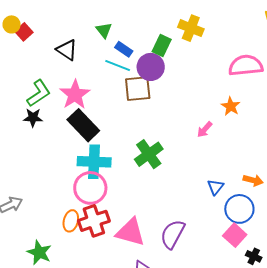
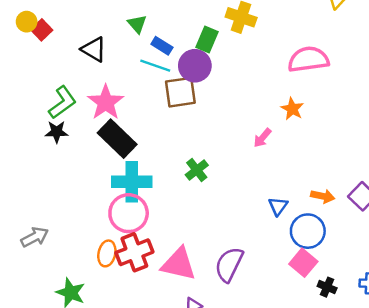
green cross: (149, 154) -> (197, 170), size x0.7

